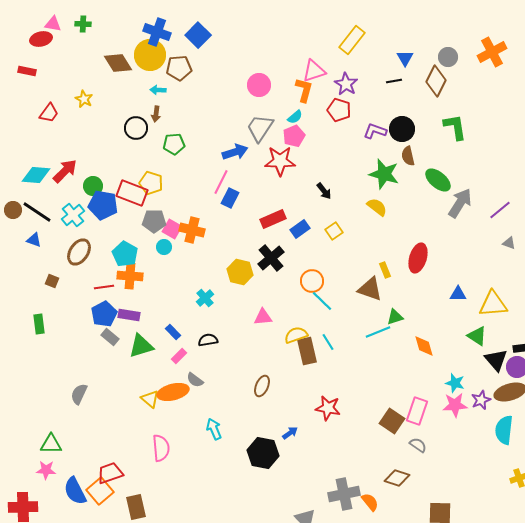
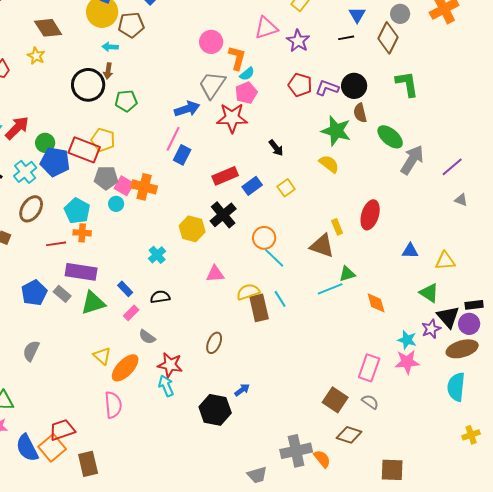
brown diamond: (118, 63) -> (48, 28), moved
orange L-shape: (304, 90) -> (237, 58), moved
red pentagon: (339, 110) -> (300, 85), moved
black circle: (136, 128) -> (88, 85), size x1.4
orange cross: (130, 276) -> (82, 233), size x0.7
yellow triangle: (493, 304) -> (445, 261), size x0.7
blue pentagon: (104, 314) -> (34, 293), moved
purple rectangle: (129, 315) -> (81, 272), size x1.4
orange ellipse: (173, 392) -> (125, 368), moved, turned -32
purple star: (481, 400) -> (431, 329), moved
red star: (328, 408) -> (170, 365), moved
brown square: (392, 421) -> (335, 400), moved

